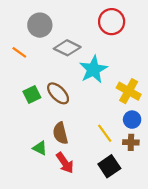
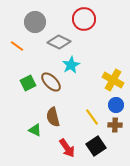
red circle: (112, 22) -> (84, 19), moved
cyan star: (93, 69) -> (71, 65), moved, size x0.7
red arrow: (65, 163) -> (67, 148), moved

